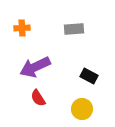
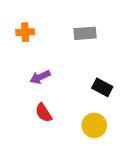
purple arrow: (35, 67) -> (40, 77), size x0.6

